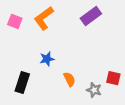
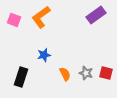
purple rectangle: (91, 16) -> (96, 15), moved
gray star: (94, 90) -> (86, 73), moved

